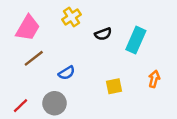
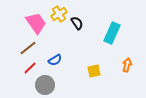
pink trapezoid: (28, 28) -> (36, 23), moved, turned -65
black semicircle: (103, 34) -> (77, 23), moved, turned -104
red line: (20, 106) -> (30, 68), moved

